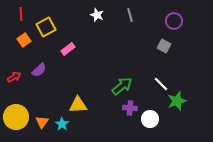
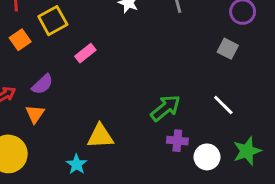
green star: (177, 101) -> (247, 151), moved
orange triangle: (42, 122) -> (35, 114), moved

